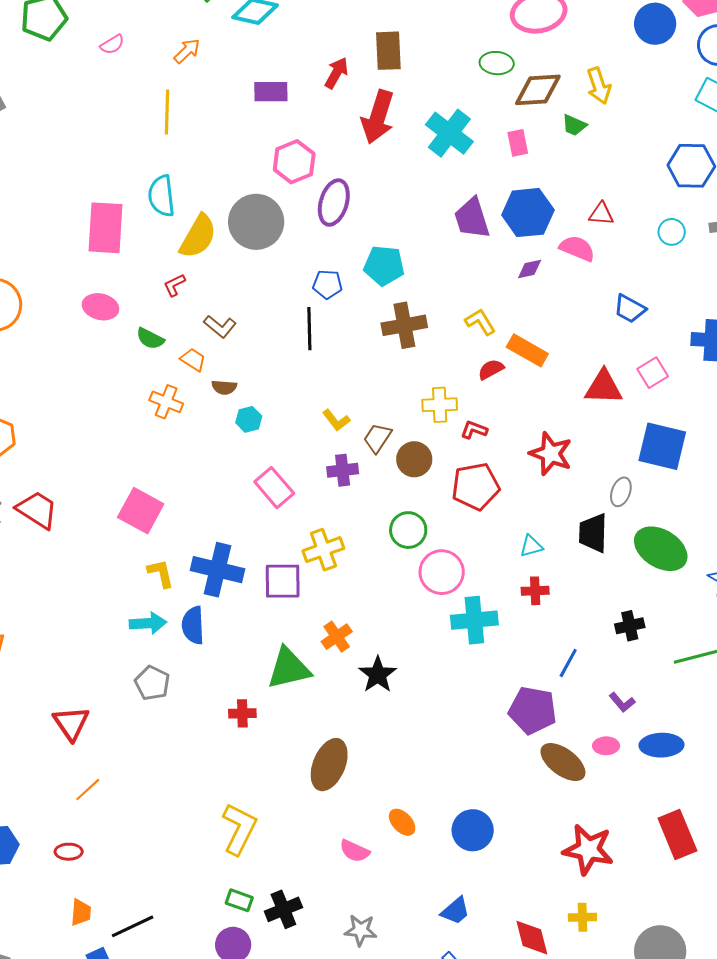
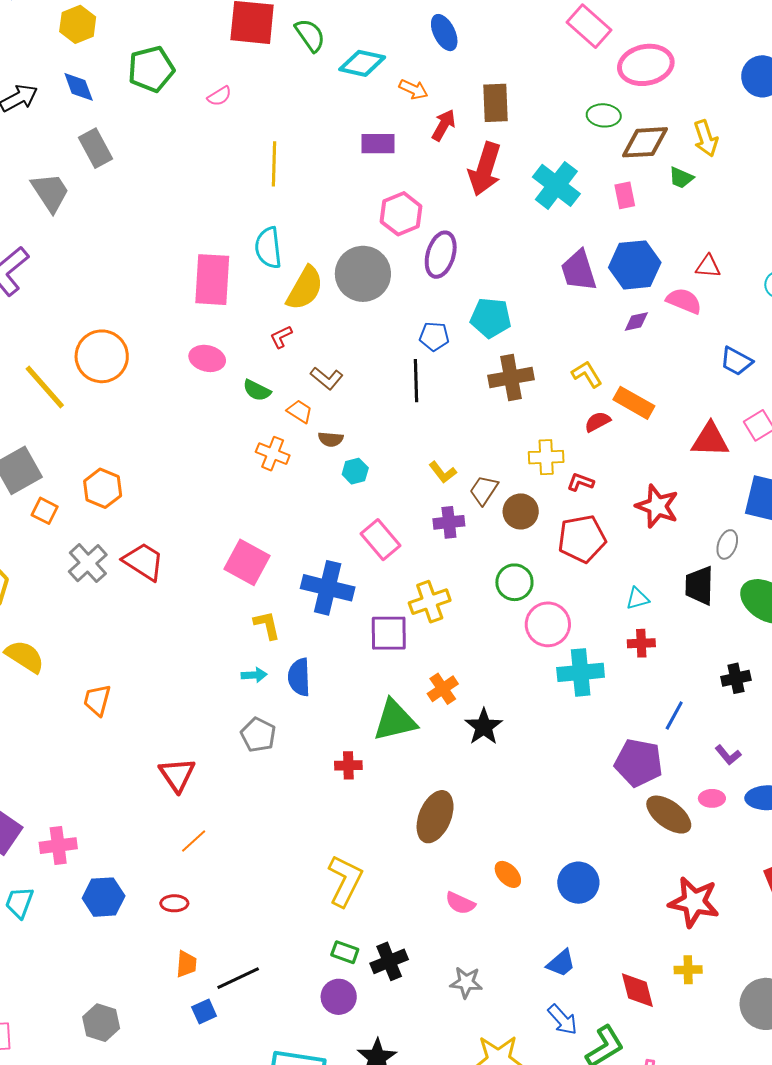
orange arrow: (187, 51) -> (413, 89), moved, turned 68
blue cross: (217, 570) -> (328, 588), moved
cyan arrow: (148, 623) -> (254, 675), size x0.7

